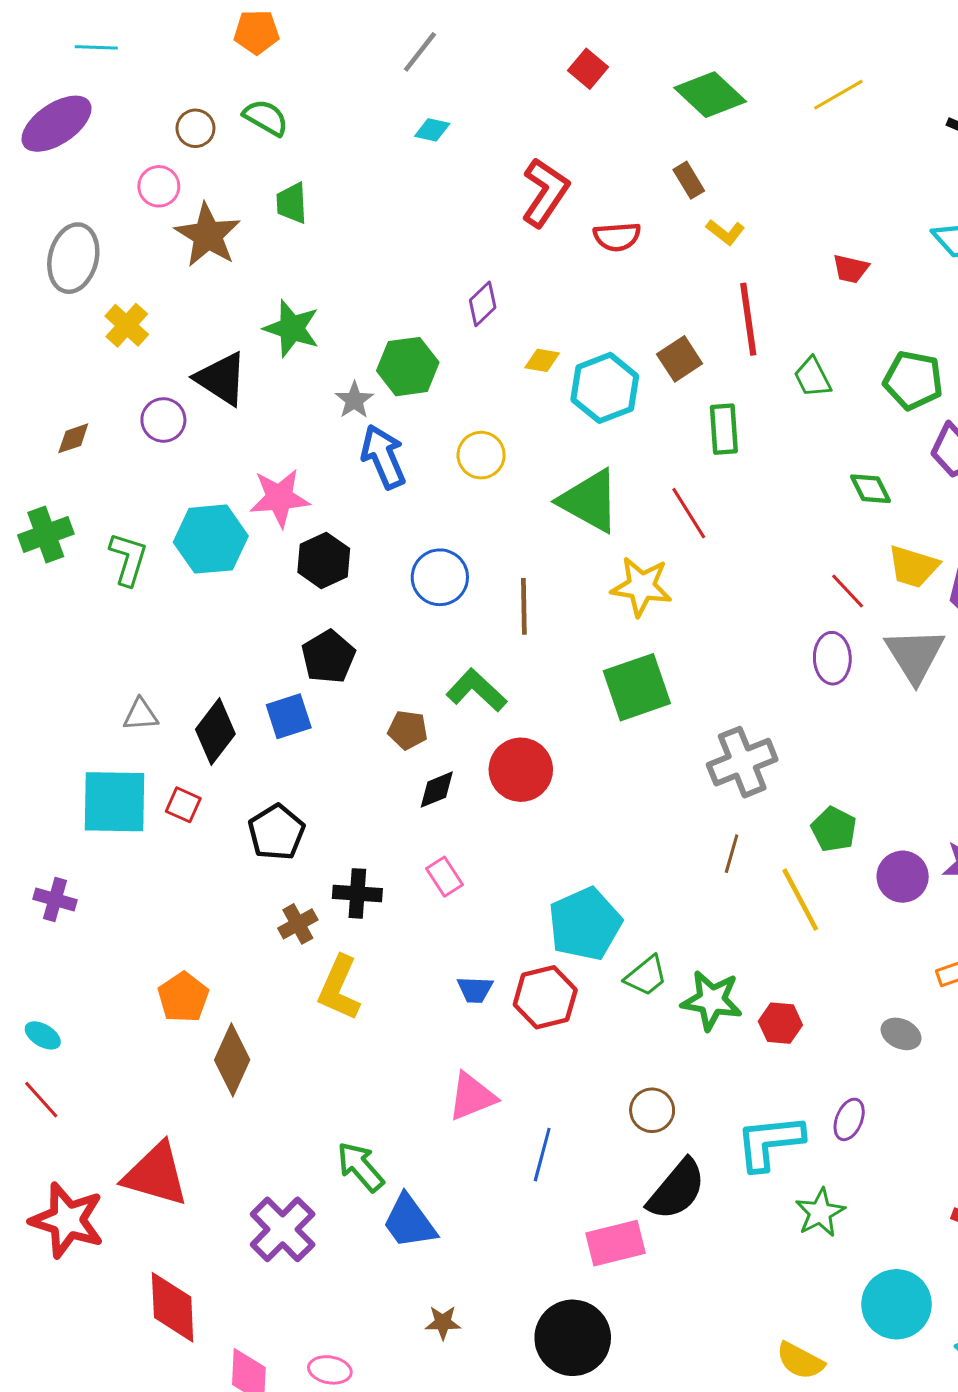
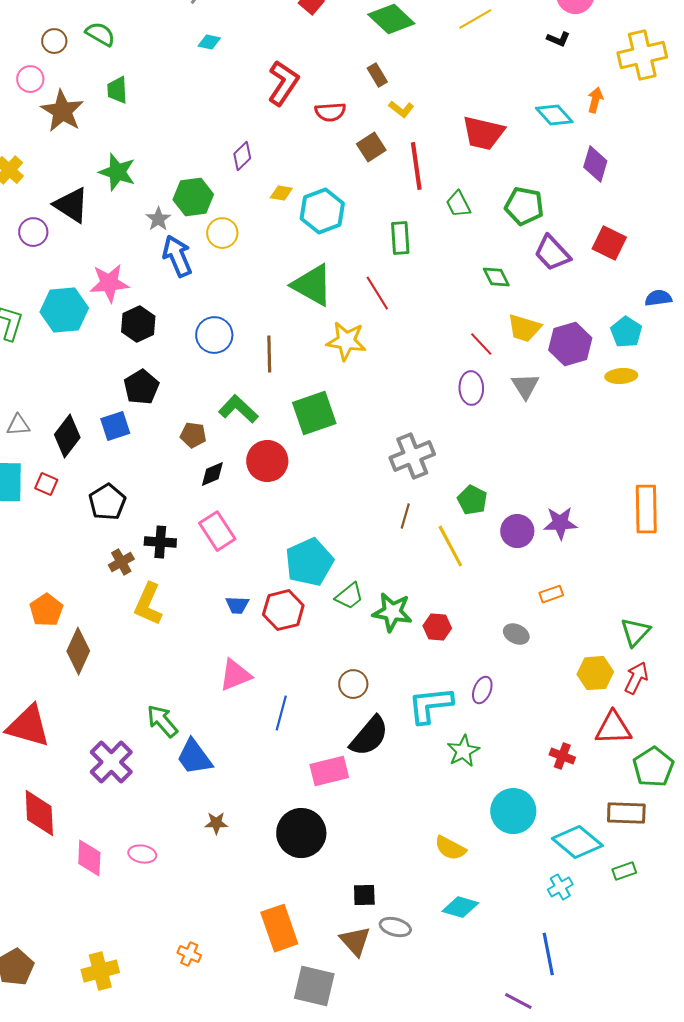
red trapezoid: (851, 269) -> (483, 133), size x1.8
brown square: (680, 359) -> (371, 147), moved
yellow circle: (481, 455) -> (222, 233), moved
gray triangle: (915, 655) -> (525, 386), size x0.7
green square: (637, 687) -> (314, 413), moved
pink rectangle: (444, 877) -> (217, 531), size x1.5

